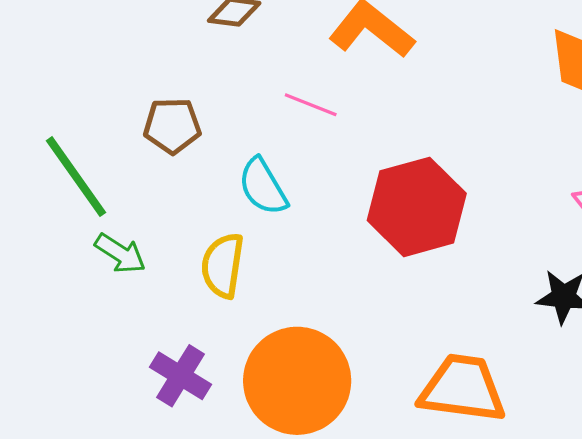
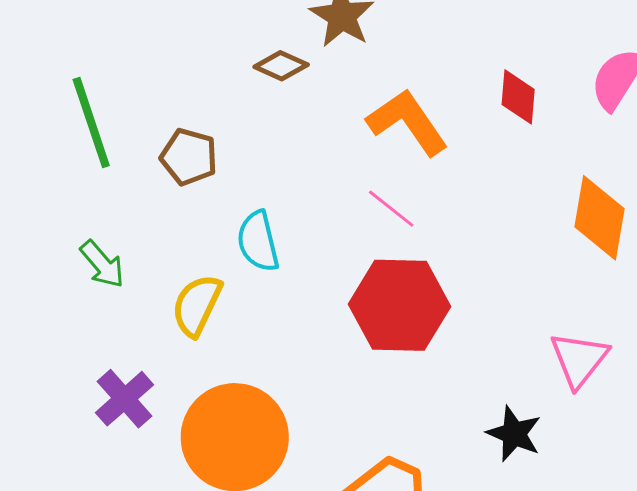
pink line: (311, 105) -> (391, 209), moved
green line: (76, 177) -> (91, 123), moved

